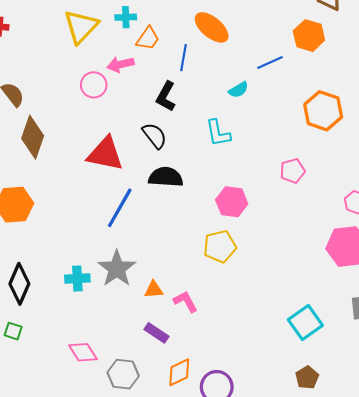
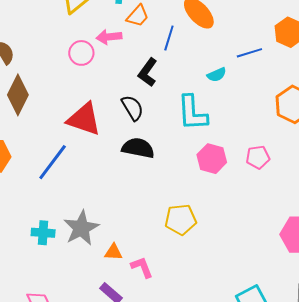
cyan L-shape: (218, 133) -> (192, 113), size x1.4
pink hexagon: (232, 202) -> (212, 159), moved
blue line: (120, 208) -> (53, 162), moved

